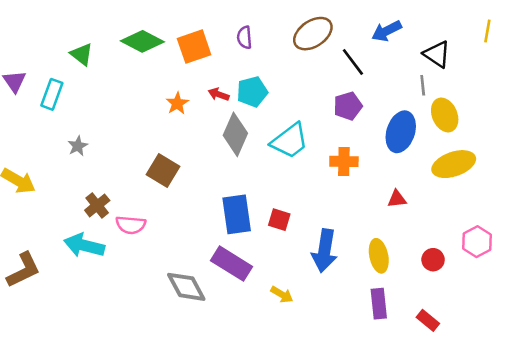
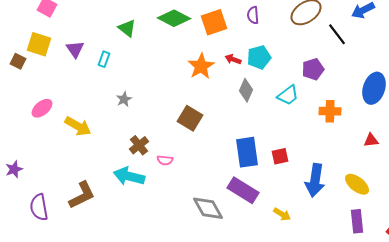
cyan rectangle: (52, 94) -> (104, 59), size x0.7
orange star: (177, 103) -> (201, 66), size x1.5
purple pentagon: (348, 106) -> (313, 69), moved
gray diamond: (235, 134) -> (246, 90), size x0.7
cyan trapezoid: (290, 141) -> (288, 95), size x0.7
red square: (279, 220) -> (280, 156), turned -30
pink semicircle: (131, 225) -> (165, 160), size x0.7
yellow ellipse: (379, 256) -> (357, 184), turned -40

